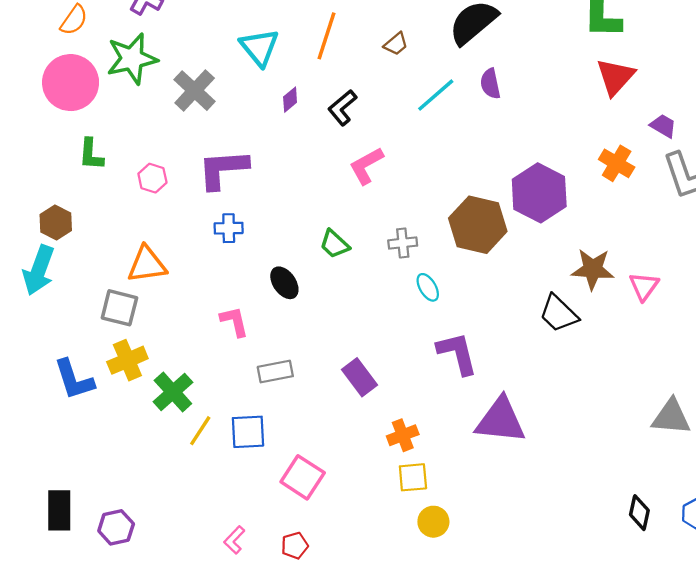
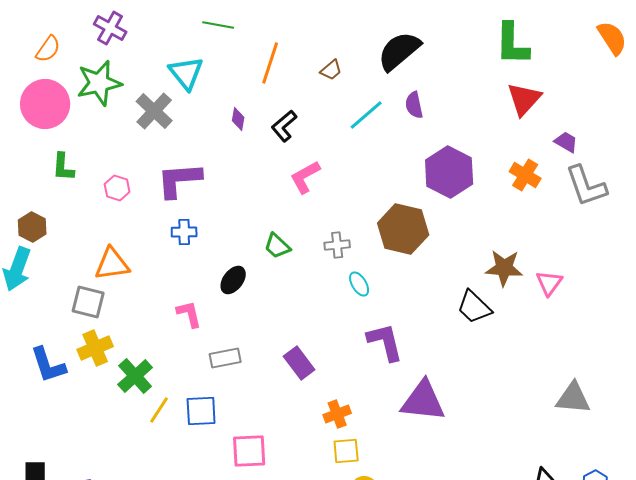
cyan triangle: (259, 47) -> (186, 73), moved
purple diamond: (290, 100) -> (238, 119), turned -40
purple hexagon: (539, 193) -> (449, 172), moved
black ellipse: (284, 283) -> (233, 280), turned 72
pink square: (303, 477) -> (249, 451), turned -36

